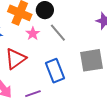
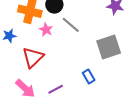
blue rectangle: (55, 71) -> (89, 76), moved, size x0.6

